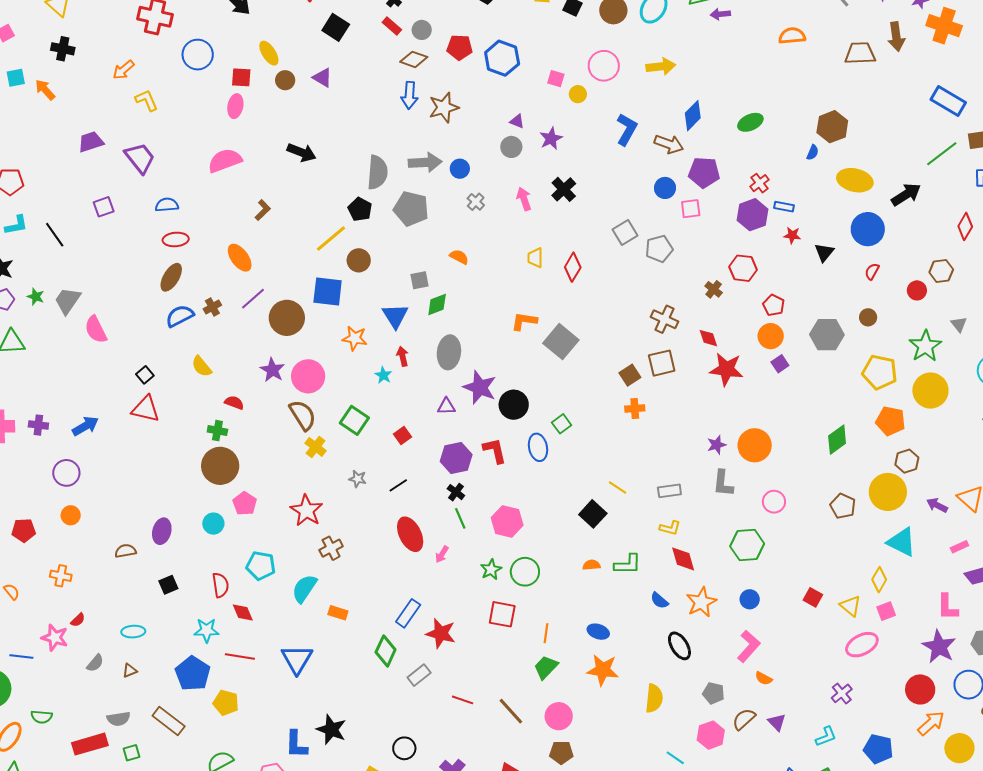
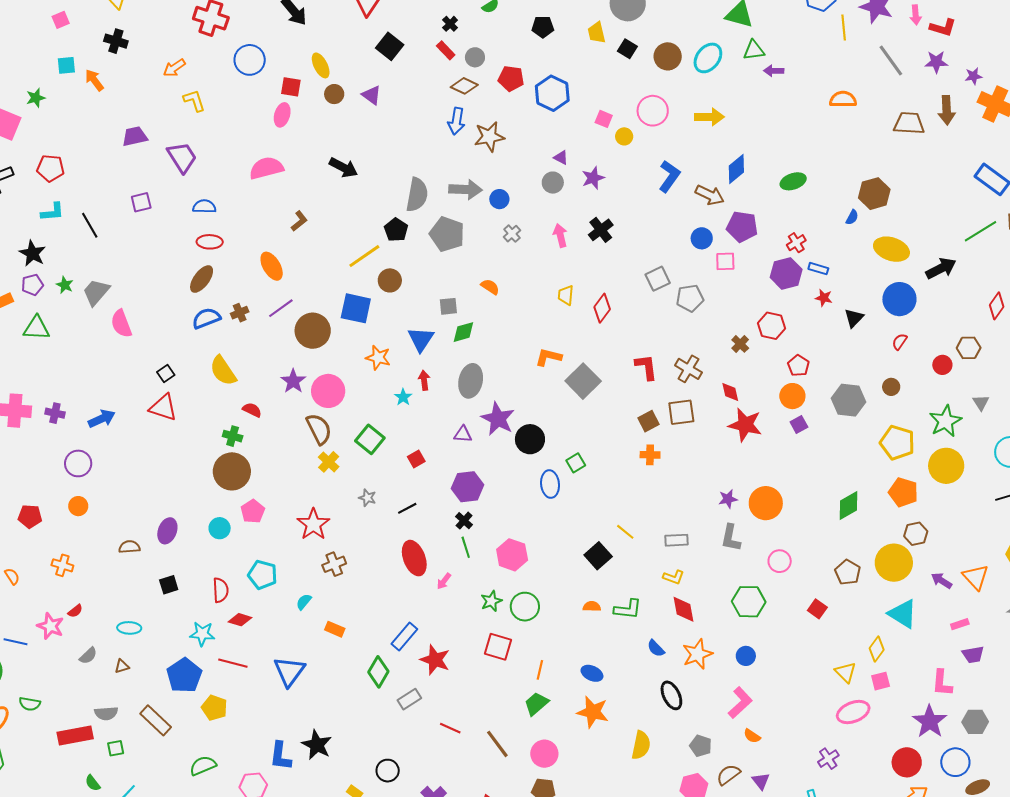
yellow semicircle: (202, 366) -> (223, 371), size x1.4
red L-shape: (495, 451) -> (646, 367), moved
cyan semicircle: (304, 589) -> (304, 602), size x0.6
red square: (813, 597) -> (817, 609), moved
red diamond: (243, 613) -> (240, 620), turned -55

